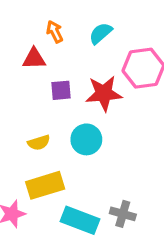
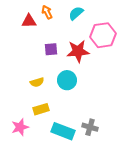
red triangle: (34, 59) -> (29, 21), moved
yellow rectangle: (45, 185) -> (41, 109), size x0.7

